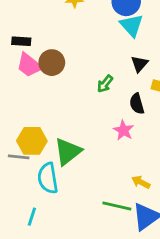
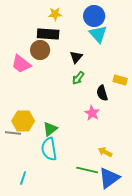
black rectangle: (21, 41) -> (48, 34), moved, size x1.5
brown circle: (52, 63) -> (40, 50), moved
black triangle: (139, 64) -> (76, 57), moved
green triangle: (68, 152) -> (50, 129), size x0.7
cyan semicircle: (48, 178) -> (49, 149), moved

